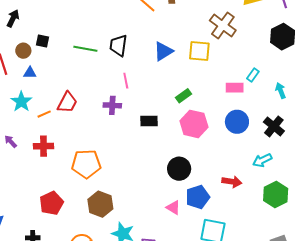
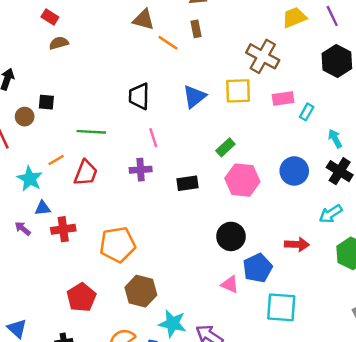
green line: (85, 49) -> (91, 132), moved
blue triangle: (30, 73) -> (43, 208), moved
pink rectangle: (235, 88) -> (283, 98), moved
cyan arrow: (281, 91) -> (335, 139), moved
orange line: (44, 114) -> (56, 160), moved

